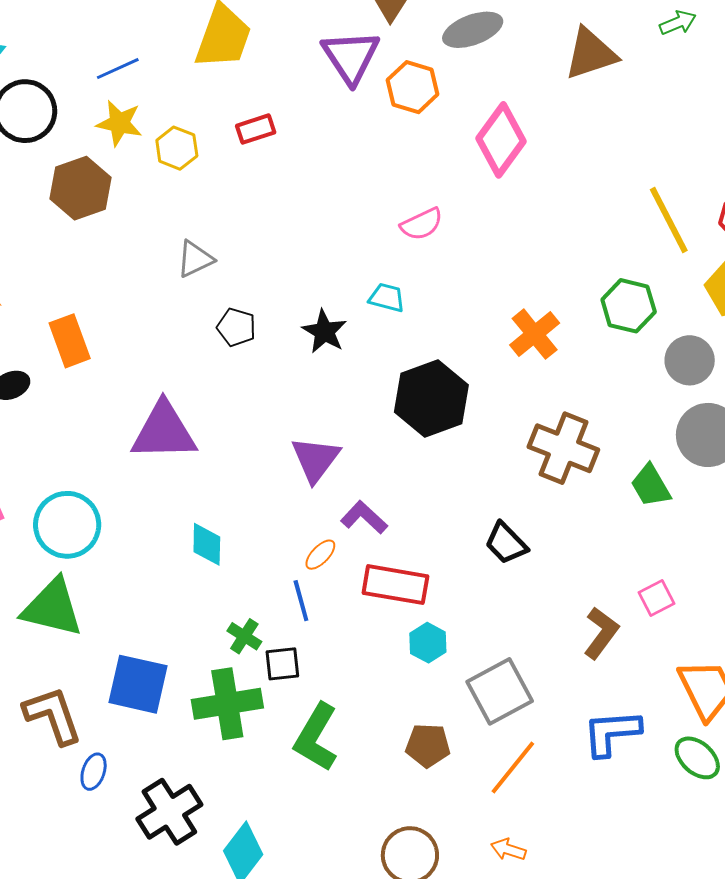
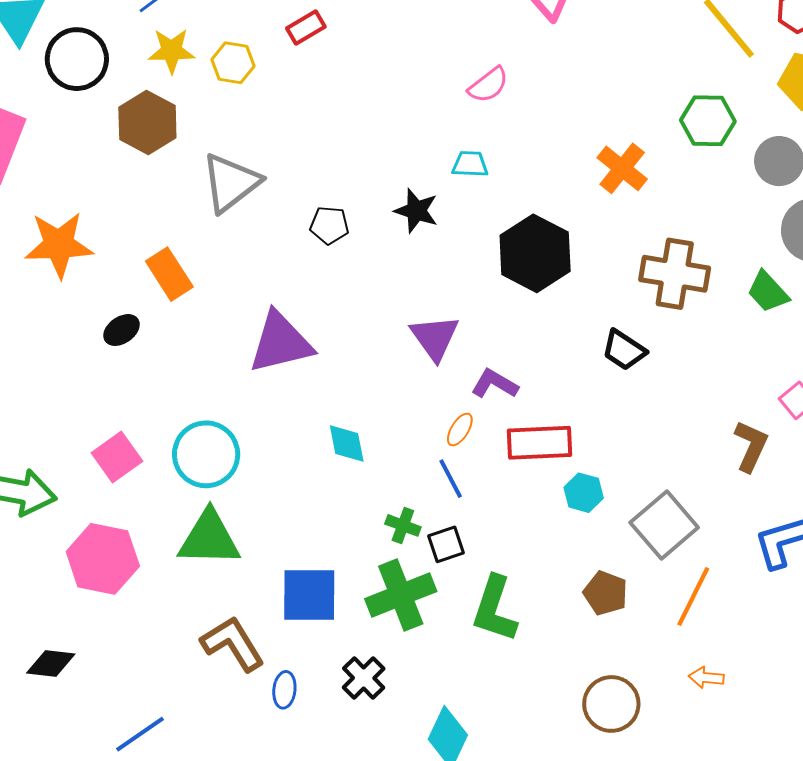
gray triangle: (195, 259) -> (231, 183), moved, size x1.6
black trapezoid: (506, 543) -> (624, 350), moved
brown pentagon: (428, 745) -> (606, 593), turned 30
black cross: (169, 812) -> (364, 678), moved, size x0.7

